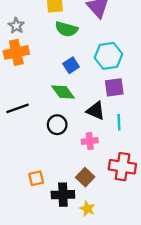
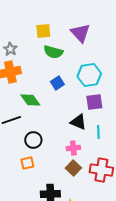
green diamond: (63, 92) -> (30, 100), moved
black circle: (57, 125) -> (33, 140), moved
brown square: (85, 177) -> (73, 168), moved
orange square: (36, 178) -> (27, 163), moved

